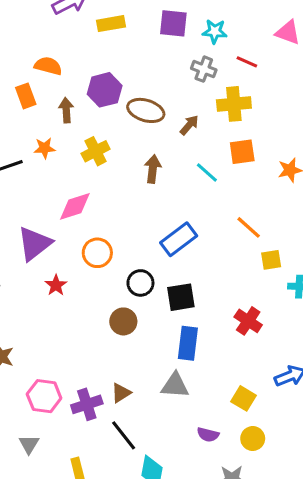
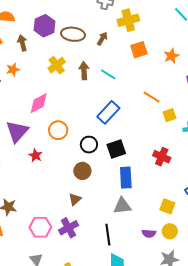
yellow cross: (96, 151) -> (57, 65), moved
cyan line: (207, 172) -> (108, 74), moved
brown triangle: (121, 393) -> (75, 199), moved
black line: (124, 435) -> (108, 235), moved, turned 40
yellow circle: (253, 439) -> (170, 231), moved

